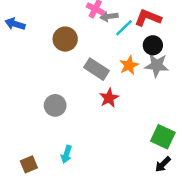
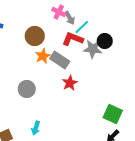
gray arrow: (109, 16) -> (70, 18), turned -112
red L-shape: (148, 18) -> (73, 39), moved
orange star: (129, 65) -> (43, 56), moved
gray star: (157, 65) -> (93, 49), moved

